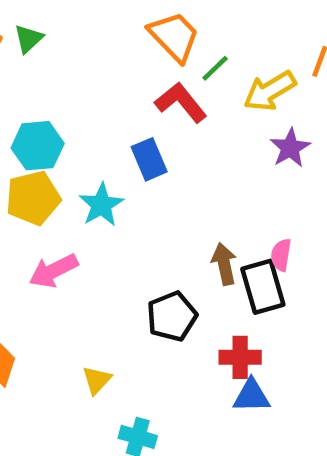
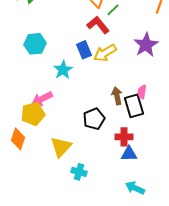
yellow arrow: (270, 91) -> (105, 53), moved
purple star: (290, 148) -> (146, 45), size x1.4
yellow pentagon: (33, 198) -> (33, 114), moved
yellow triangle: (97, 380) -> (61, 147), size x1.6

